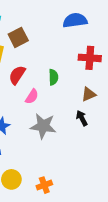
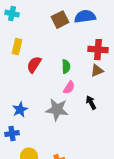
brown square: (18, 37) -> (60, 20), moved
brown triangle: (89, 94) -> (97, 71), moved
pink semicircle: (32, 97) -> (69, 88), moved

